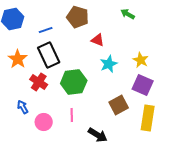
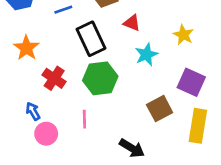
black rectangle: (49, 55) -> (91, 39), moved
yellow star: (141, 60) -> (183, 35), moved
pink line: (72, 115) -> (84, 119), moved
pink circle: (44, 122) -> (46, 134), moved

